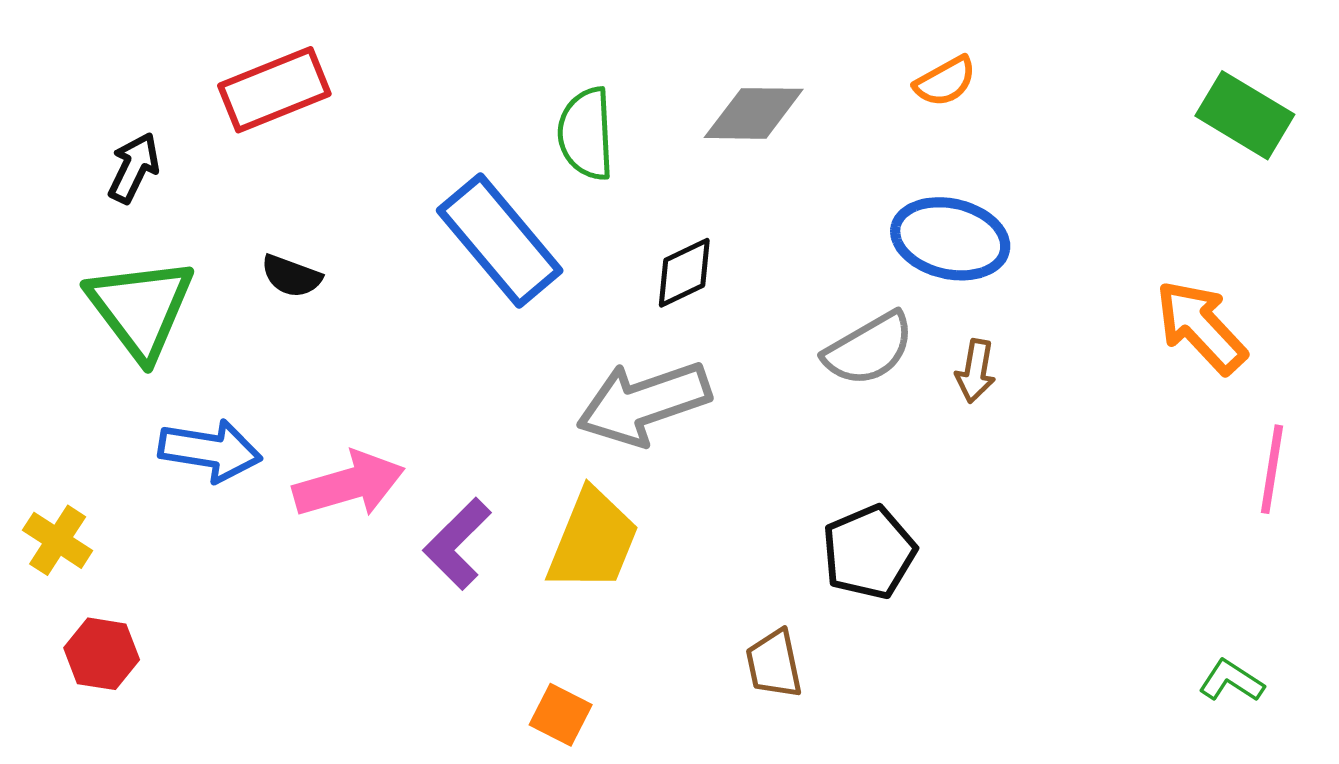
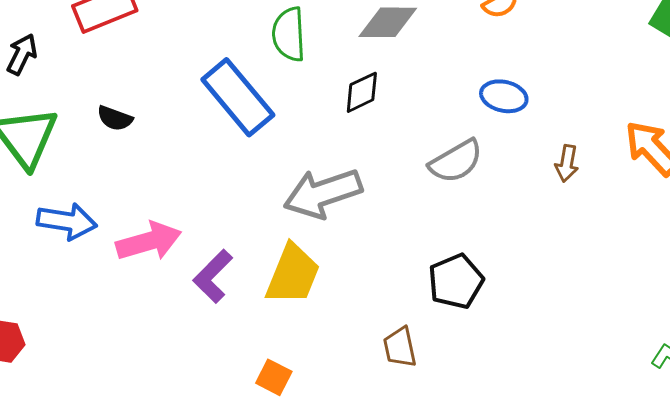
blue ellipse: (950, 239) -> (504, 96), size x0.7
black diamond: (684, 273) -> (362, 92), moved
brown arrow: (976, 371) -> (567, 163), moved

